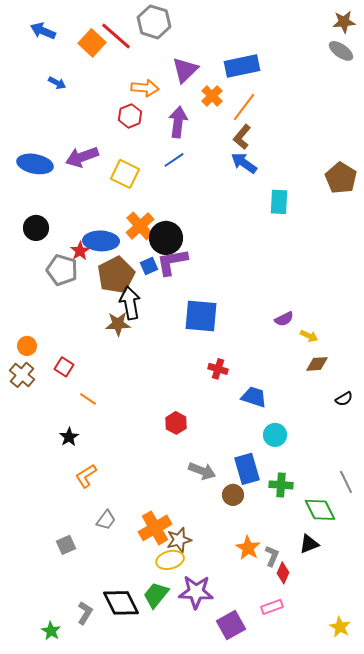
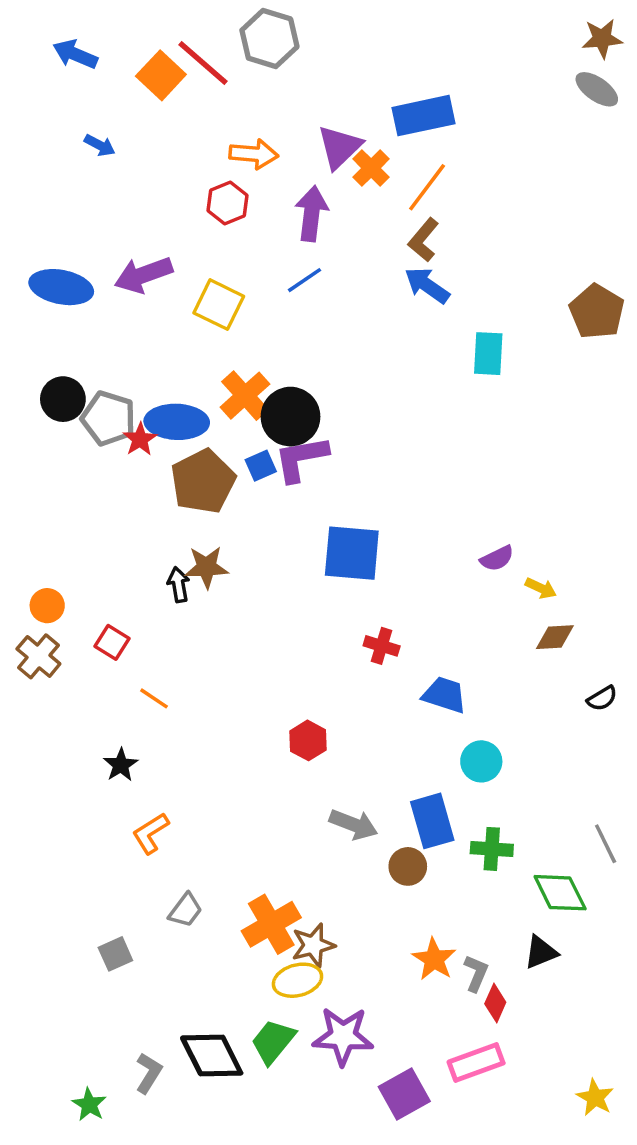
purple triangle: (185, 70) -> (340, 147), moved
gray pentagon: (62, 270) -> (108, 418), moved
black arrow: (130, 303) -> (178, 585), moved, size x0.6
pink rectangle: (272, 607) -> (476, 1062), size x1.4

